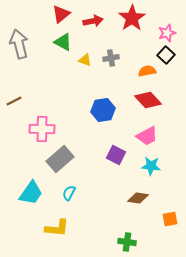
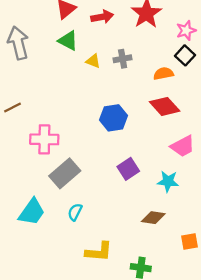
pink trapezoid: (147, 136) -> (183, 146), moved
purple square: (116, 155) -> (128, 169), turned 30
yellow L-shape: (57, 228) -> (99, 252), moved

